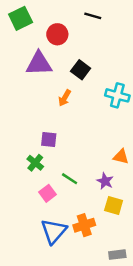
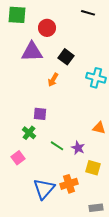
black line: (93, 16) -> (88, 13), moved
green square: (21, 18) -> (17, 15), turned 30
purple star: (105, 181) -> (78, 148), moved
pink square: (48, 193) -> (18, 158), moved

